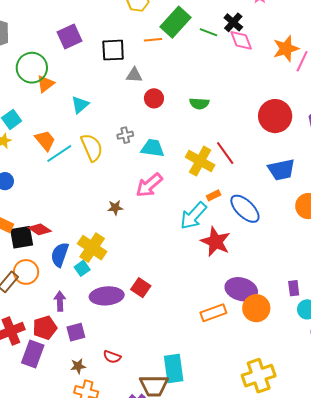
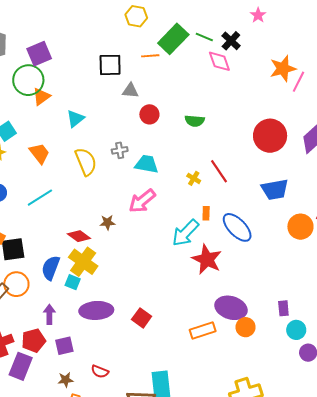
green line: (209, 32) -> (204, 37), moved
purple square: (70, 37) -> (39, 54), moved
pink diamond: (241, 40) -> (219, 61), moved
cyan line: (59, 153) -> (40, 198), moved
yellow cross: (200, 161) -> (194, 178), size x0.5
orange rectangle: (214, 195) -> (206, 213), turned -64
red diamond: (40, 229) -> (79, 236), moved
cyan square: (82, 268) -> (73, 282), turned -35
red square: (141, 288) -> (142, 318), moved
orange circle: (256, 308) -> (246, 327), size x0.7

